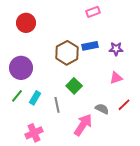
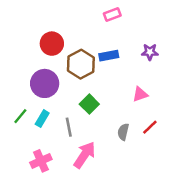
red circle: (26, 23) -> (52, 44), moved
purple star: (116, 49) -> (150, 52), moved
purple circle: (21, 68) -> (45, 83), moved
gray semicircle: (102, 109) -> (123, 132), turned -104
pink arrow: (83, 125) -> (84, 155), moved

